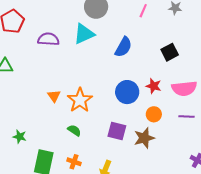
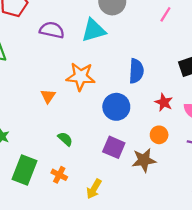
blue semicircle: (123, 47) -> (136, 71), moved, turned -35
blue circle: (127, 92) -> (116, 107), moved
orange star: (80, 100) -> (81, 77), moved, turned 30

